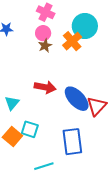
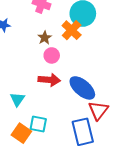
pink circle: (43, 33) -> (52, 55), moved
red triangle: (97, 106) -> (98, 110), moved

